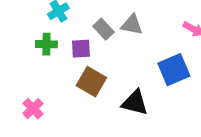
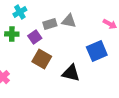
gray rectangle: (103, 29) -> (50, 24), turned -64
purple square: (81, 49) -> (35, 37), turned -32

